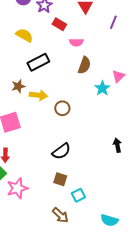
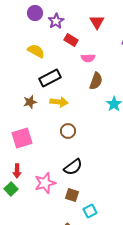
yellow arrow: (38, 95) -> (59, 102), moved
brown circle: (62, 108) -> (68, 131), moved
pink star: (17, 188) -> (45, 183), moved

